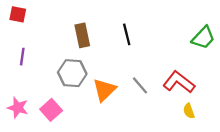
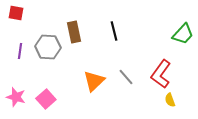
gray hexagon: (72, 73) -> (48, 47), moved
red L-shape: (179, 82) -> (161, 74), turned -92

